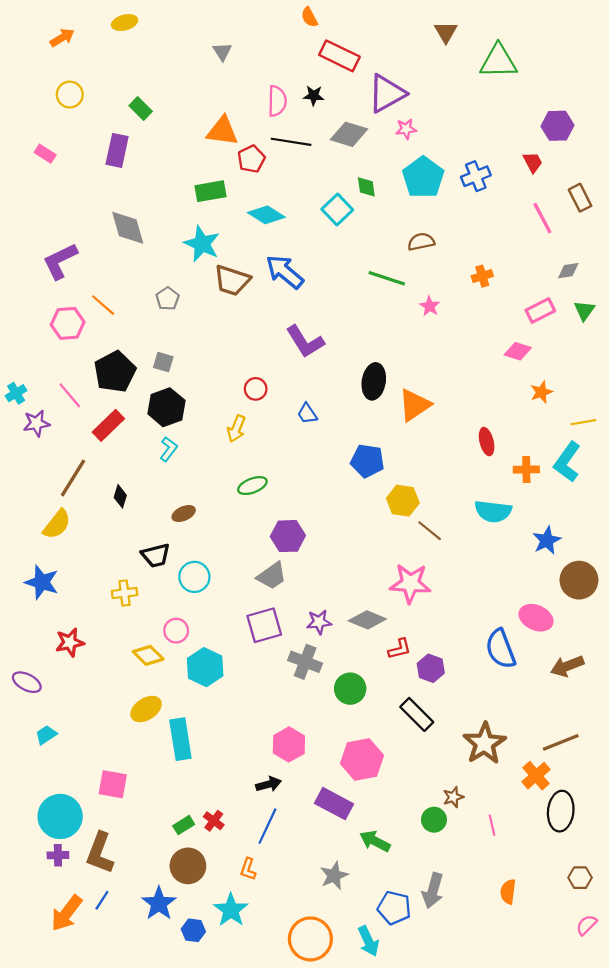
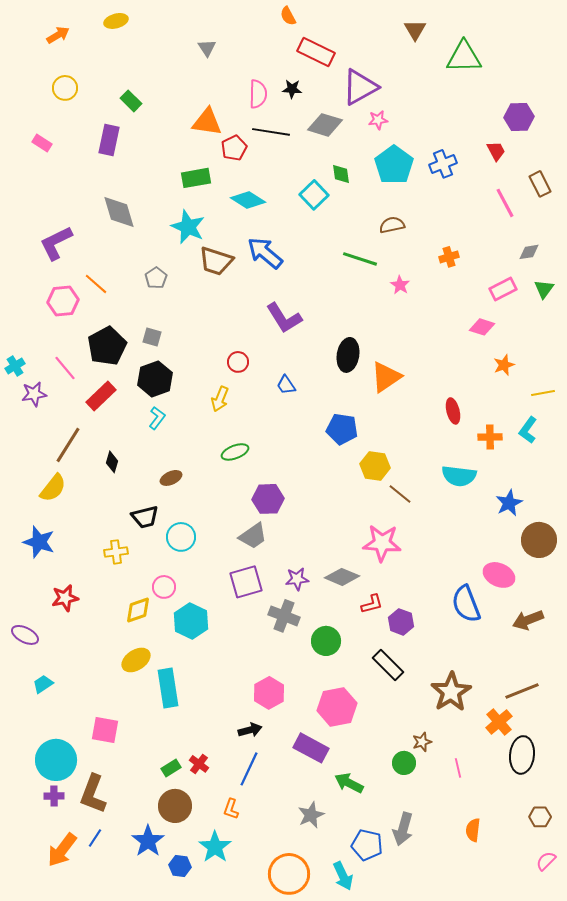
cyan L-shape: (567, 462) -> (528, 430), size x0.7
yellow diamond: (148, 655) -> (138, 610), turned -64

